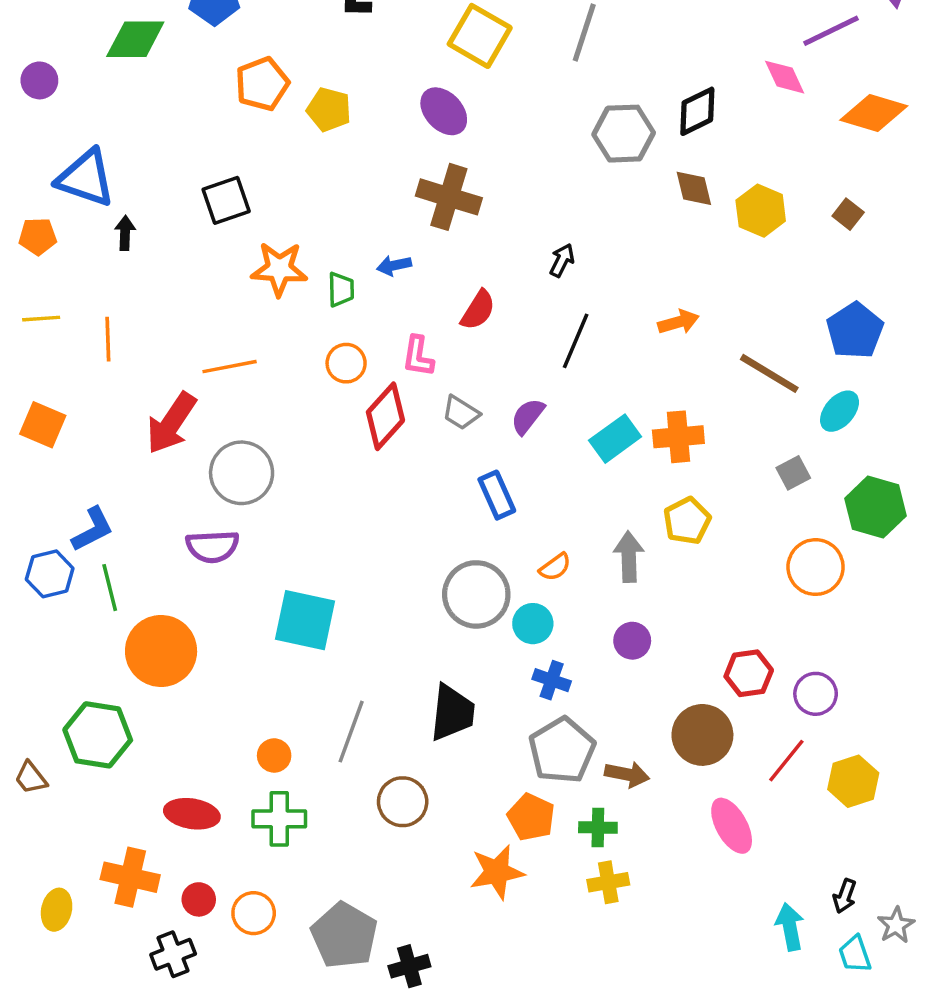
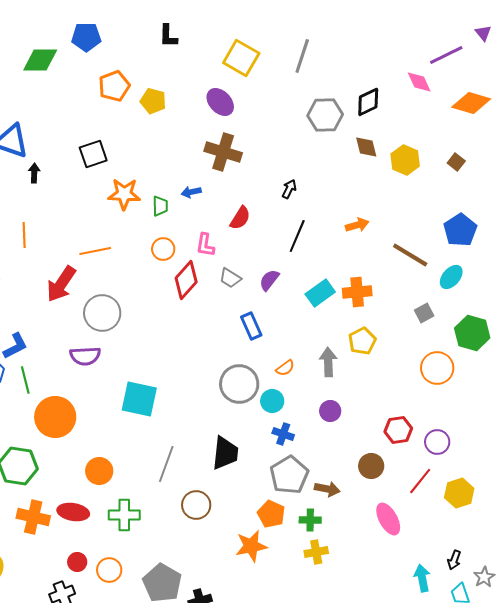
brown circle: (702, 735) -> (371, 466), size x0.7
orange circle: (274, 755) -> (99, 471), moved, size x1.4
orange cross: (130, 877) -> (33, 517), moved

